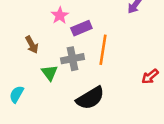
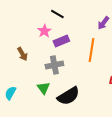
orange line: (103, 50) -> (91, 50), moved
green triangle: (50, 73) -> (43, 88), moved

